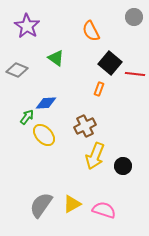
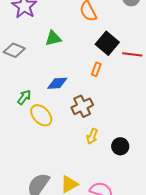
green triangle: (56, 58) -> (53, 38), turned -48
blue diamond: (46, 103) -> (57, 83), moved
yellow arrow: (95, 156) -> (92, 136), size x0.6

